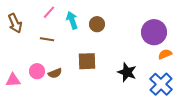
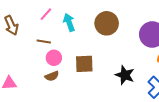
brown circle: (97, 24) -> (107, 23), moved, size x1.5
pink circle: (37, 71) -> (54, 58), moved

